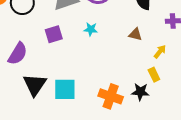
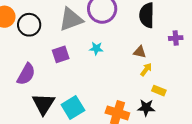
yellow arrow: (160, 52) -> (146, 70), moved
yellow rectangle: (154, 75) -> (159, 91), turned -40
cyan square: (65, 89) -> (73, 107), turned -30

